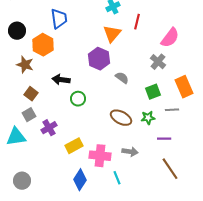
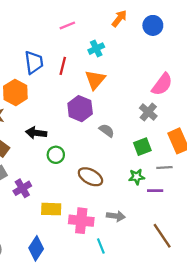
red line: (137, 22) -> (63, 66), moved
brown ellipse: (121, 118) -> (90, 177), moved
purple line: (164, 139) -> (155, 191), moved
yellow rectangle: (74, 146) -> (51, 209), turned 30
blue diamond: (80, 180) -> (36, 248), moved

